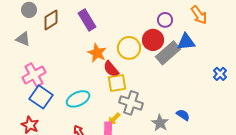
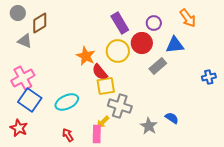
purple rectangle: (87, 20) -> (120, 23), moved
gray triangle: (23, 39) -> (25, 41), moved
gray rectangle: (168, 53) -> (158, 66), moved, size x0.7
blue cross: (220, 74) -> (209, 77), turned 32

